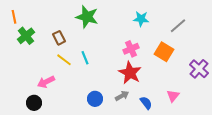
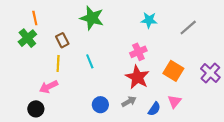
orange line: (14, 17) -> (35, 18), moved
orange square: (164, 52) -> (173, 71), moved
yellow line: (64, 60) -> (58, 63), moved, turned 56
pink triangle: (173, 96) -> (174, 102), moved
blue semicircle: (146, 103) -> (154, 109), turned 72

